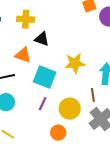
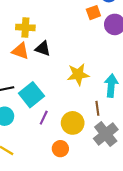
orange triangle: (23, 55) -> (20, 51), moved
cyan square: (45, 77) -> (31, 95), moved, turned 30

